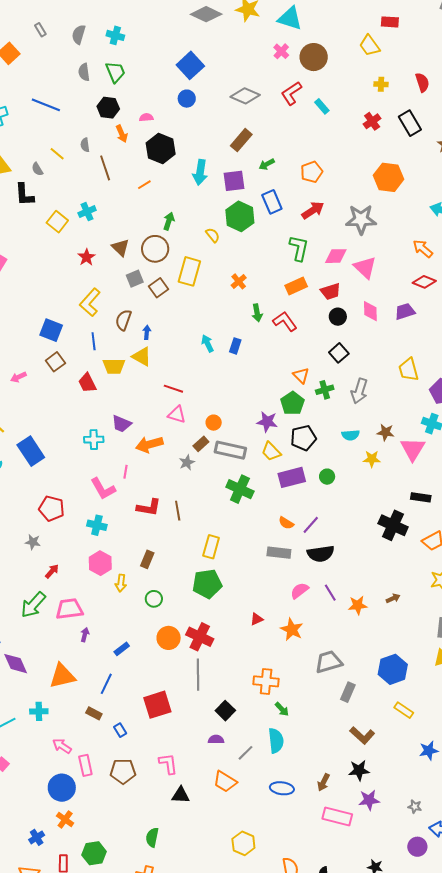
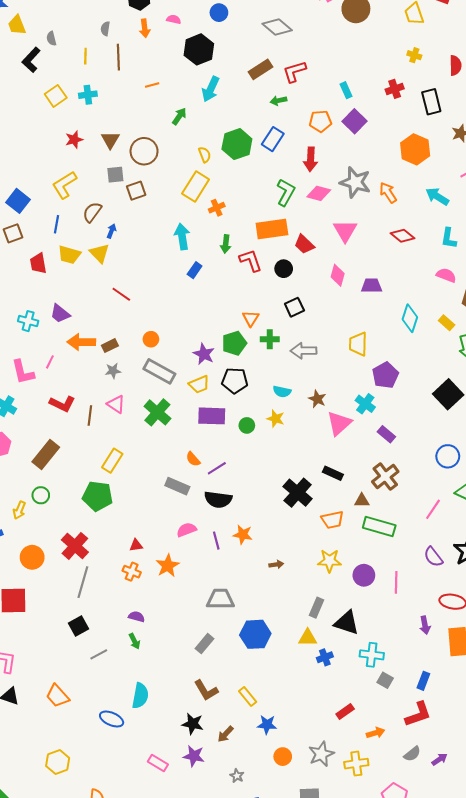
red L-shape: (291, 93) -> (294, 71), moved
cyan rectangle: (322, 106) -> (346, 90), moved
black hexagon: (161, 149) -> (199, 49), moved
yellow line: (57, 154) -> (85, 56), moved, turned 35
orange hexagon: (389, 177) -> (415, 149), moved
purple square: (234, 181) -> (354, 121), moved, turned 35
black L-shape: (24, 195) -> (31, 60), turned 30
blue rectangle: (272, 202) -> (273, 139), turned 40
red arrow: (313, 210) -> (311, 159), turned 110
green arrow: (169, 221) -> (179, 116), moved
orange arrow: (423, 249) -> (388, 193), moved
pink diamond: (336, 256) -> (319, 193), moved
yellow rectangle: (189, 271) -> (196, 187), moved
red diamond: (424, 282) -> (402, 236), moved
orange rectangle: (296, 286) -> (272, 229), size x1.4
red trapezoid: (331, 291) -> (304, 244), turned 45
black circle: (338, 317) -> (284, 269), moved
cyan arrow: (207, 343) -> (182, 237), moved, size x1.4
gray arrow: (359, 391) -> (304, 351), turned 55
pink triangle: (177, 415) -> (116, 404), moved
brown rectangle: (201, 444) -> (110, 346), moved
yellow trapezoid: (271, 451) -> (199, 384), turned -85
yellow star: (372, 459) -> (276, 419), moved
brown rectangle: (147, 559) -> (46, 455), size x1.6
yellow arrow: (121, 583) -> (19, 510), moved
orange star: (358, 605) -> (243, 535), moved
orange circle: (169, 638) -> (32, 557), moved
gray trapezoid: (329, 662) -> (220, 599), moved
gray line: (198, 675) -> (83, 582), moved
orange cross: (266, 681) -> (132, 572), moved, size x0.7
yellow rectangle: (404, 710) -> (248, 696), moved
purple semicircle: (216, 740) -> (137, 617), moved
cyan semicircle: (276, 741) -> (140, 696), moved
gray line: (246, 753) -> (99, 654), moved
brown arrow: (323, 782) -> (225, 734), moved
pink rectangle: (337, 817) -> (158, 763), size x0.7

